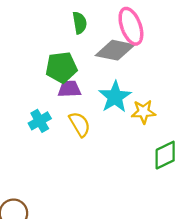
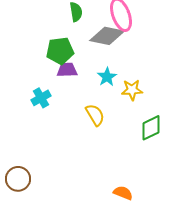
cyan star: (115, 97) -> (107, 77), size x0.7
yellow semicircle: (80, 124) -> (95, 115), moved

